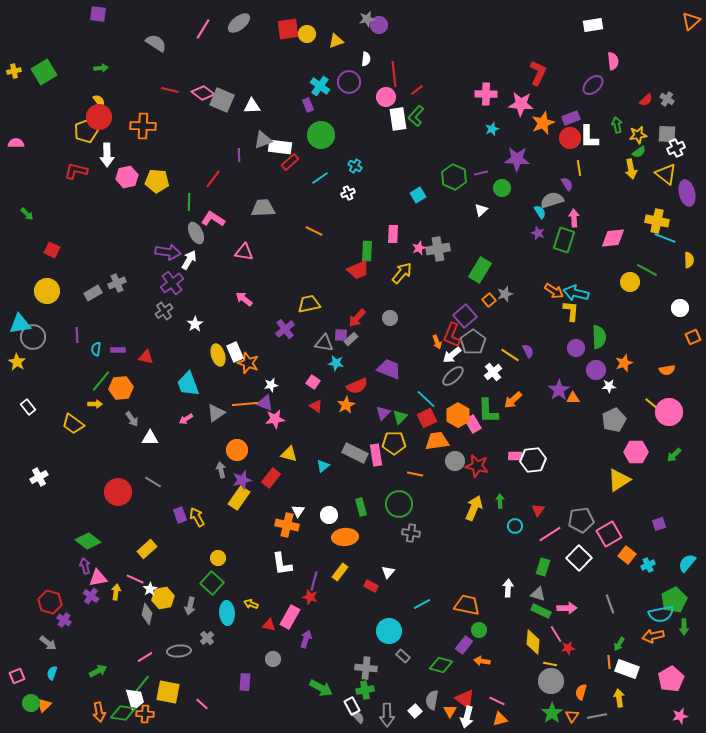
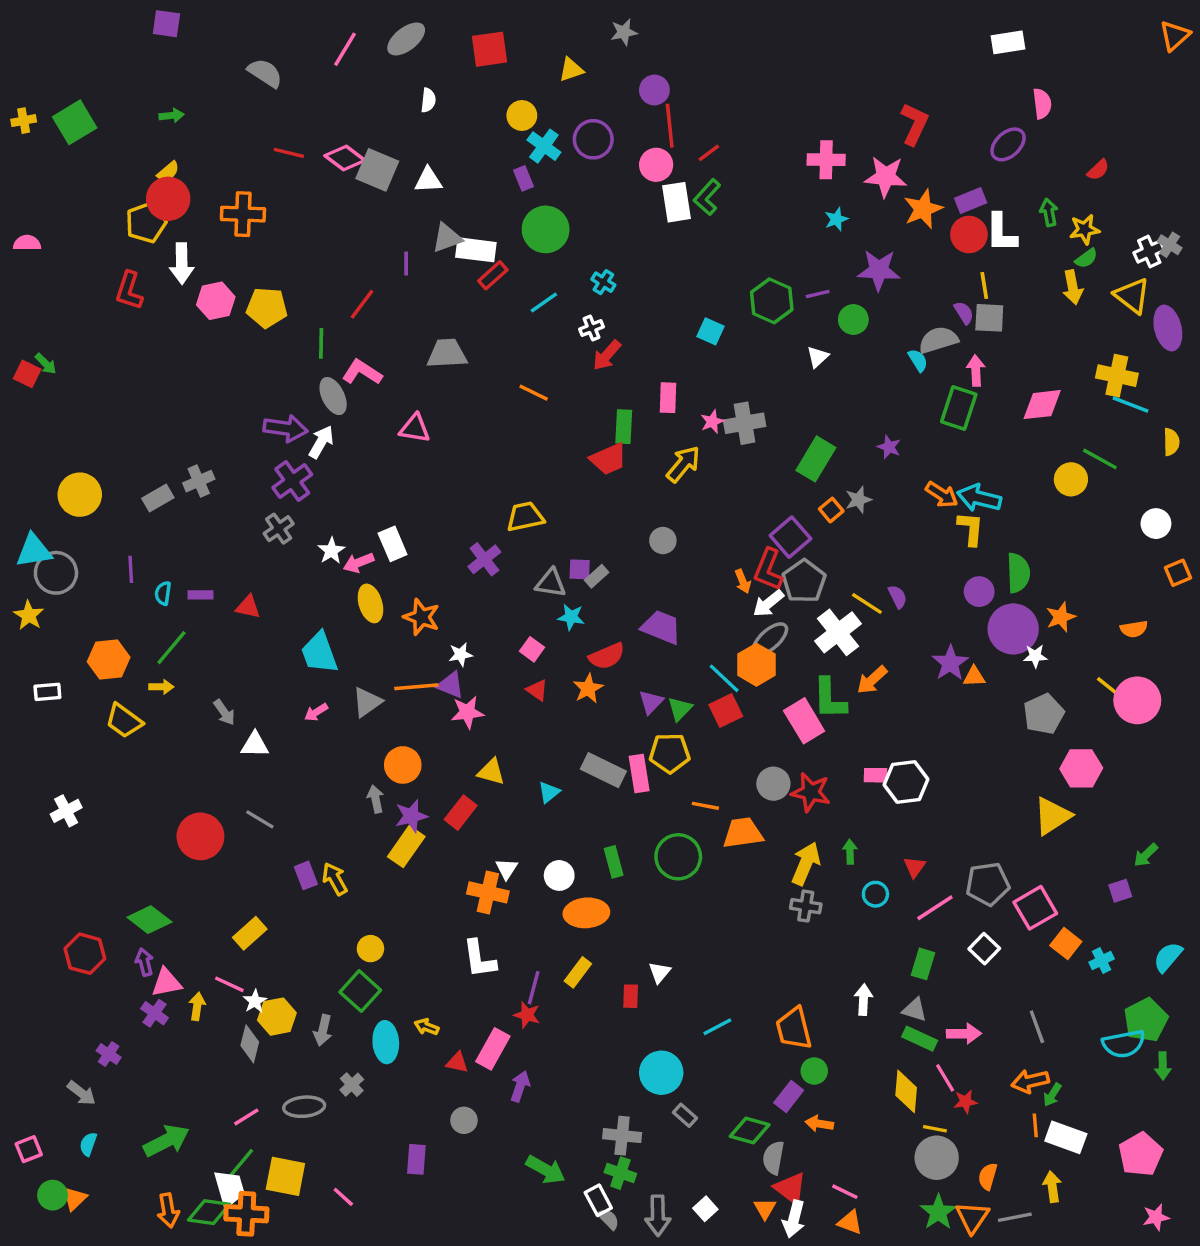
purple circle: (379, 25) -> (654, 90), moved
yellow circle: (307, 34) -> (522, 115), moved
white semicircle: (366, 59) -> (428, 100), moved
gray cross: (667, 99) -> (1170, 245), moved
yellow semicircle: (99, 101) -> (168, 172), turned 88
gray square: (667, 134) -> (989, 318), moved
red L-shape: (76, 171) -> (129, 291), turned -85
cyan square: (418, 195) -> (711, 331), turned -35
purple star: (538, 233) -> (889, 447), moved
red square: (52, 250) -> (27, 374), moved
pink arrow: (244, 299) -> (359, 563), moved, turned -60
red arrow: (357, 318) -> (607, 355), moved
white rectangle: (235, 352) -> (393, 544), moved
purple circle: (596, 370) -> (1013, 629), size x1.5
white cross: (493, 372) -> (838, 632), size x1.5
orange hexagon: (121, 388) -> (109, 660), moved
white rectangle: (28, 407) -> (47, 692), turned -56
orange hexagon: (458, 415) -> (756, 665), moved
pink rectangle: (473, 424) -> (804, 721), size x1.4
orange trapezoid: (437, 441) -> (743, 833), moved
green arrow: (674, 455) -> (1146, 855), moved
gray cross: (411, 533) -> (806, 906), moved
white square: (579, 558) -> (984, 949), size x0.7
red rectangle: (371, 586) -> (631, 996), turned 64
red hexagon: (50, 602) -> (85, 954), moved
orange trapezoid: (467, 605) -> (794, 1028), turned -116
orange arrow: (653, 636) -> (1030, 1081), moved
green arrow: (98, 671) -> (166, 1141), size x1.5
green cross: (365, 690) -> (620, 1173), turned 30
gray semicircle: (432, 700) -> (773, 1158), moved
orange cross: (145, 714) -> (246, 1214), size x1.4
orange triangle: (572, 716) -> (972, 1217), size x1.5
orange triangle: (500, 719) -> (850, 1222), turned 35

